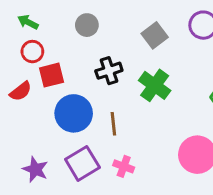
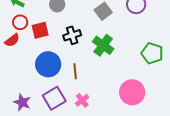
red square: (52, 75) -> (40, 30), moved
red semicircle: (21, 91) -> (12, 40), moved
pink cross: (124, 166) -> (82, 100), turned 32

